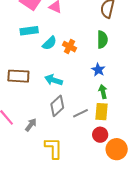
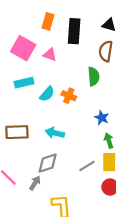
green semicircle: (102, 40) -> (94, 76), moved
gray diamond: (57, 106) -> (48, 163), moved, turned 30

